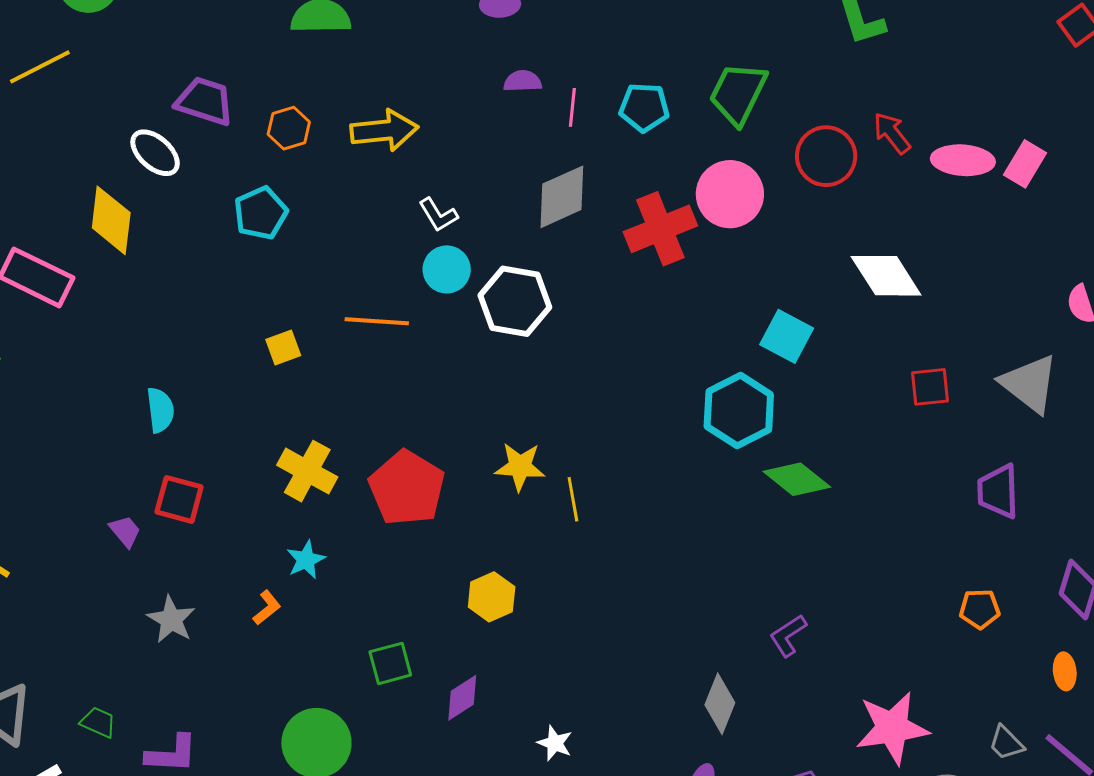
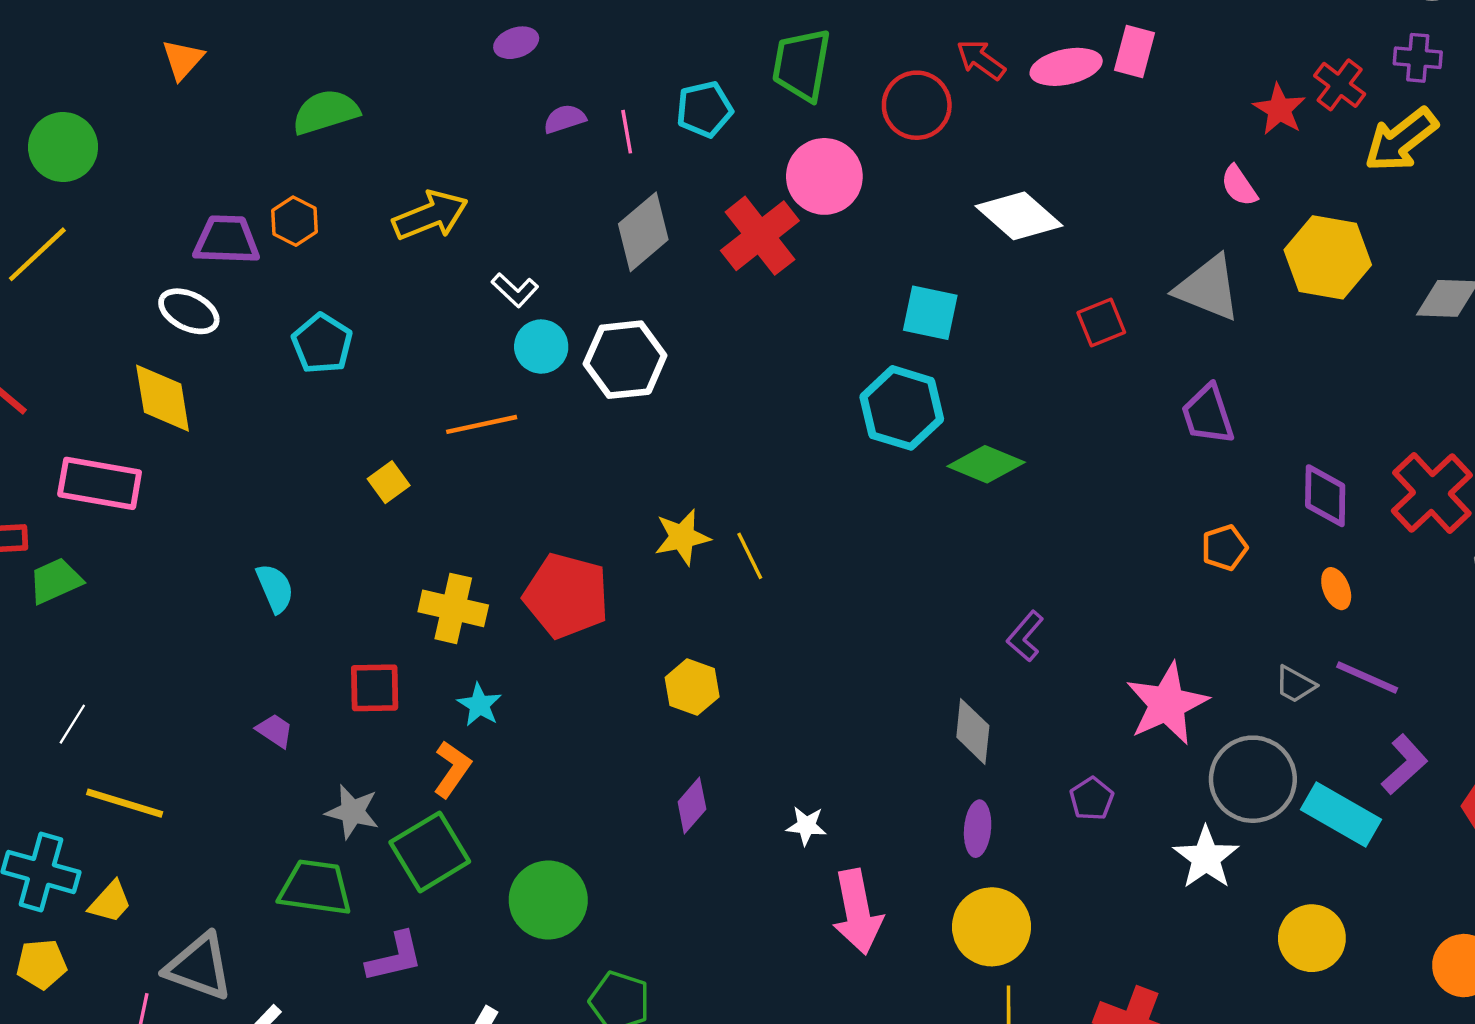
orange hexagon: (289, 128) -> (294, 221), moved
red square: (179, 499) -> (375, 688), moved
orange L-shape: (267, 608) -> (452, 769), size x1.4
green square: (390, 663) -> (430, 852), moved, size x1.5
green trapezoid: (98, 722) -> (315, 888), moved, size x1.8

